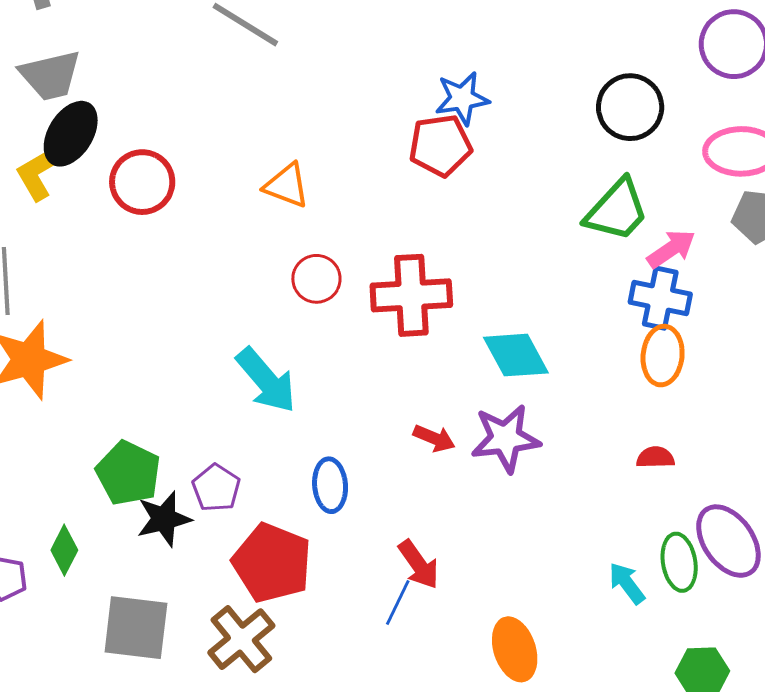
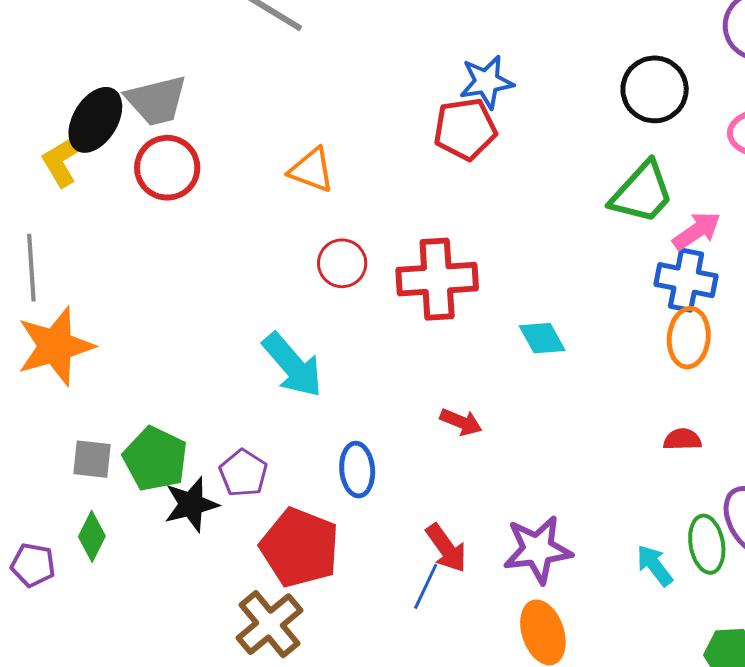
gray trapezoid: (50, 75) -> (156, 100), moved
cyan diamond: (516, 355) -> (542, 338), size x0.7
purple star: (506, 438) -> (538, 550), moved
gray square: (136, 628) -> (92, 459), moved, size x0.6

